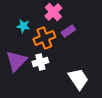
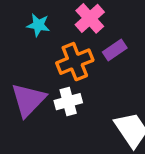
cyan star: (23, 26) -> (38, 25), moved

